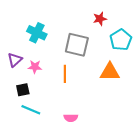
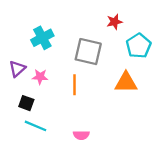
cyan cross: (37, 33) -> (42, 38), turned 36
black square: (23, 90) -> (26, 103), turned 32

